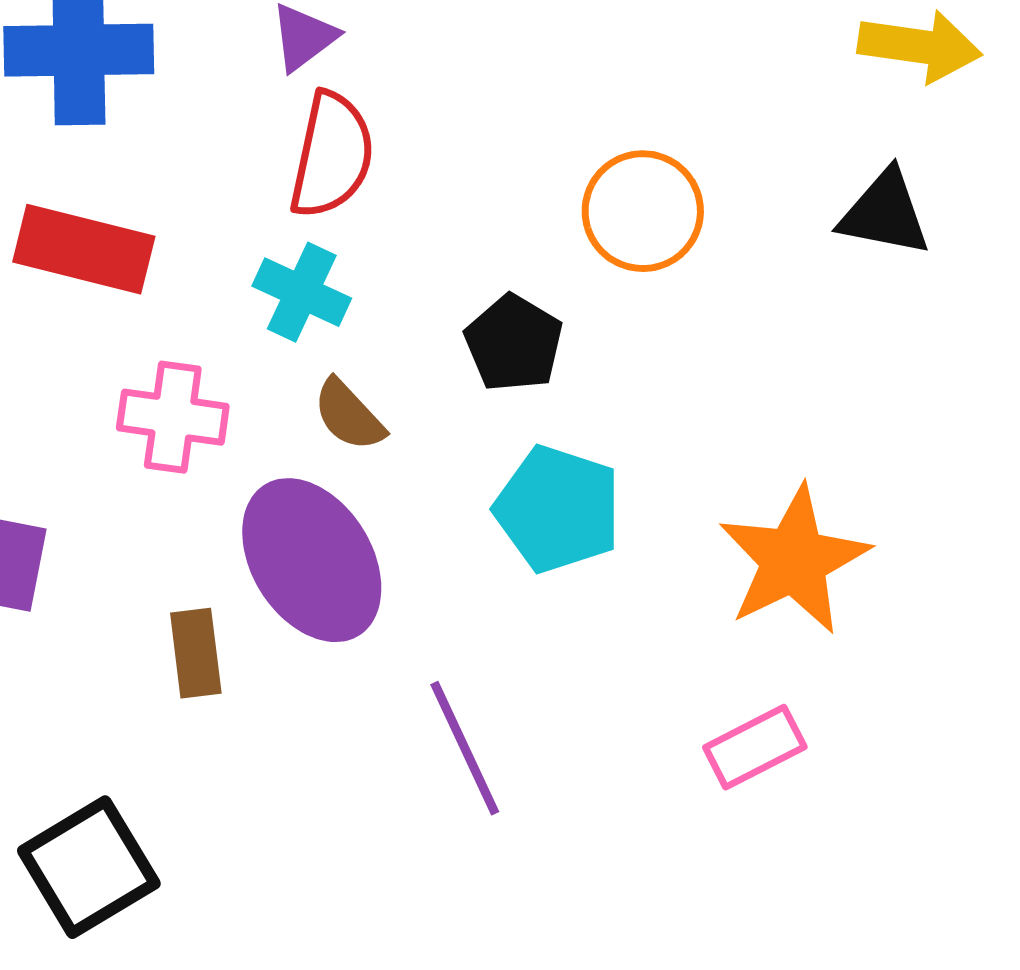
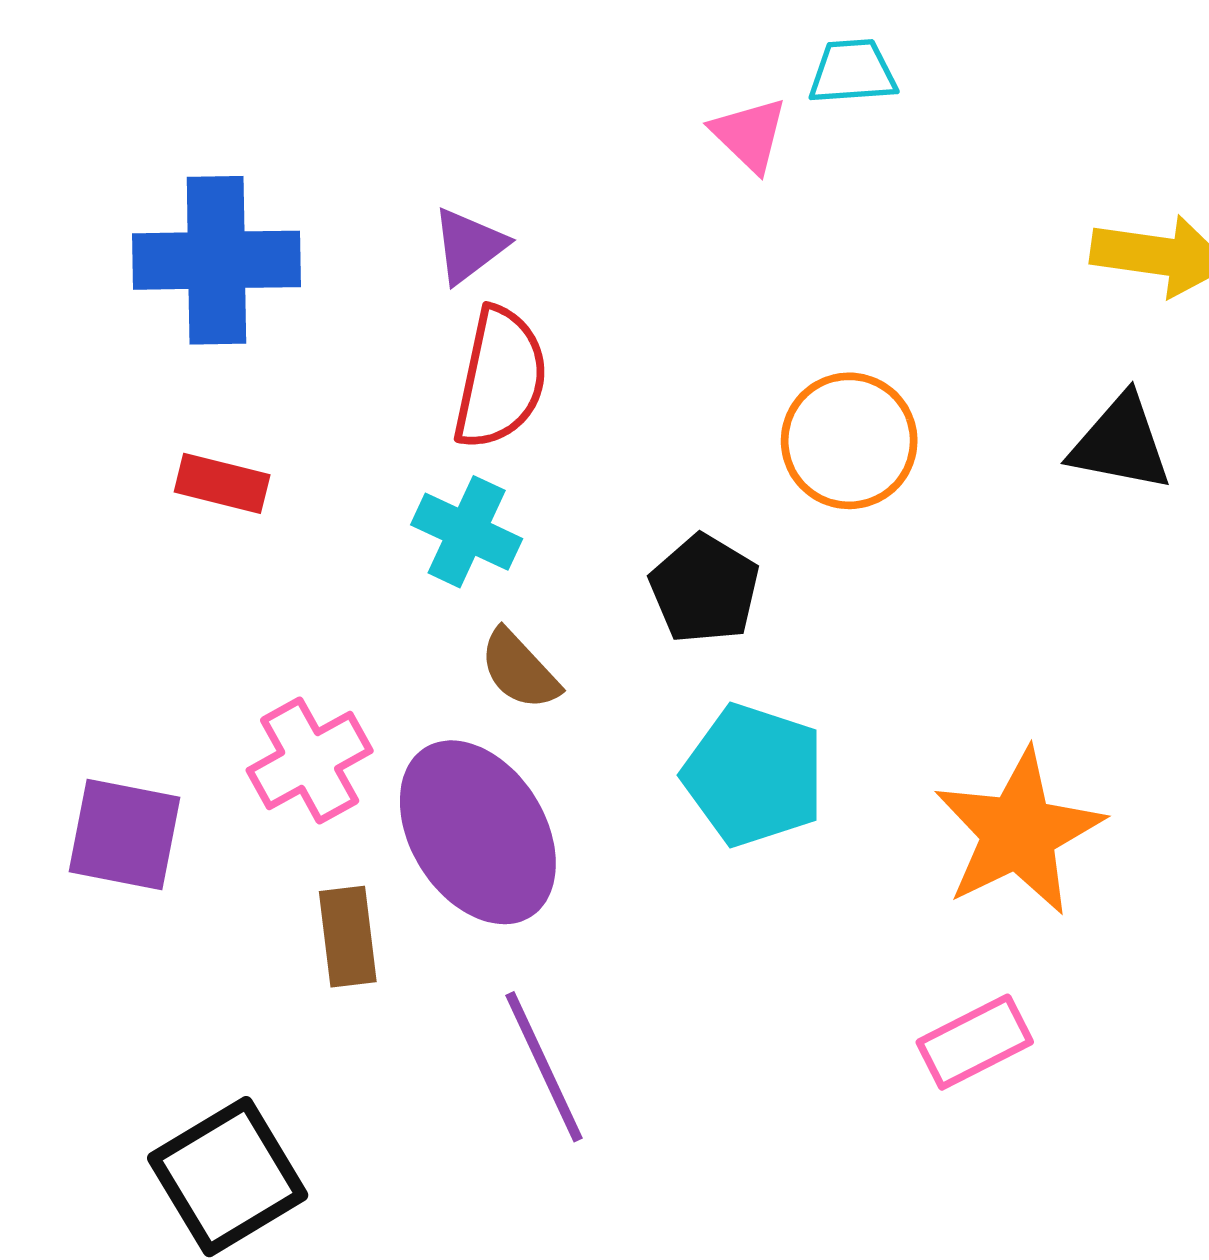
red rectangle: (84, 249) -> (222, 483), size x0.6
pink cross: (173, 417) -> (310, 761), moved, turned -37
purple line: (465, 748) -> (544, 1067), moved

